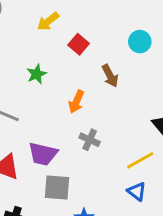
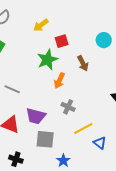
red square: (79, 44) -> (62, 41), turned 32
green star: (37, 74) -> (47, 60), moved, size x1.5
yellow line: (140, 160) -> (83, 128), moved

